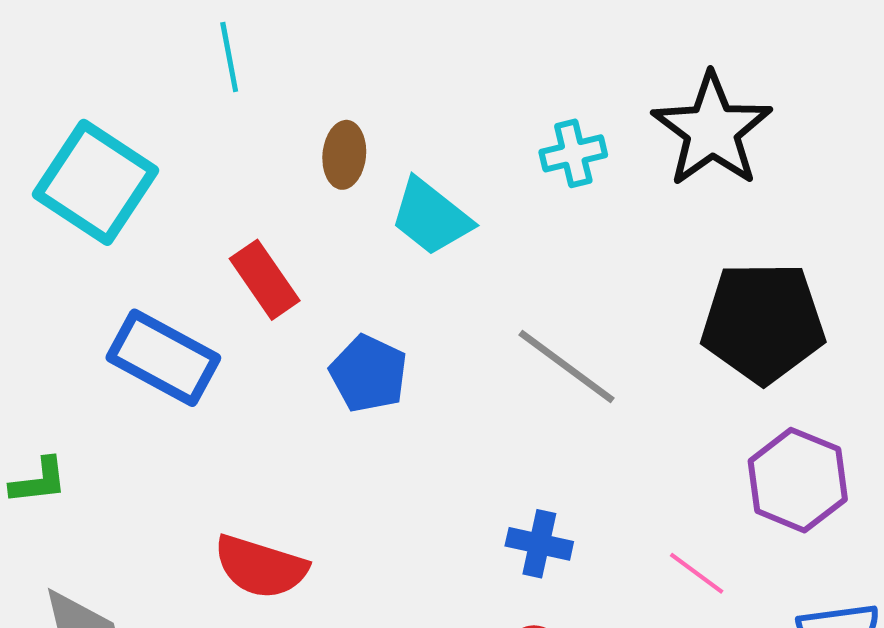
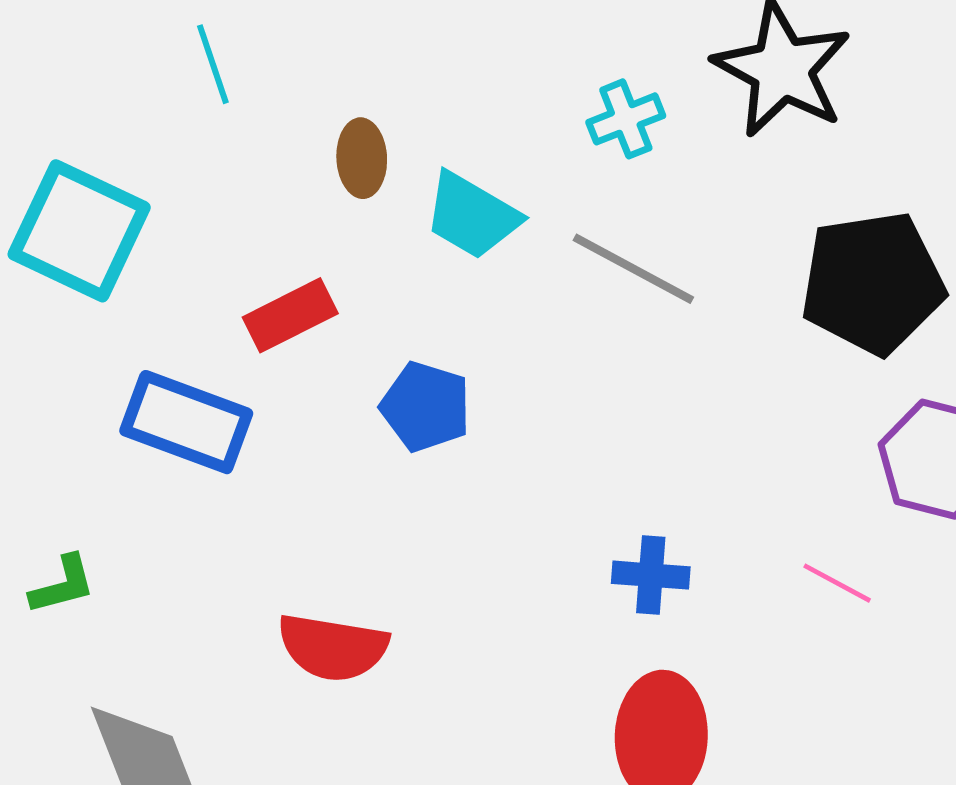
red rectangle: (265, 280) -> (290, 315), turned -74
gray line: (566, 367) -> (633, 269), moved

